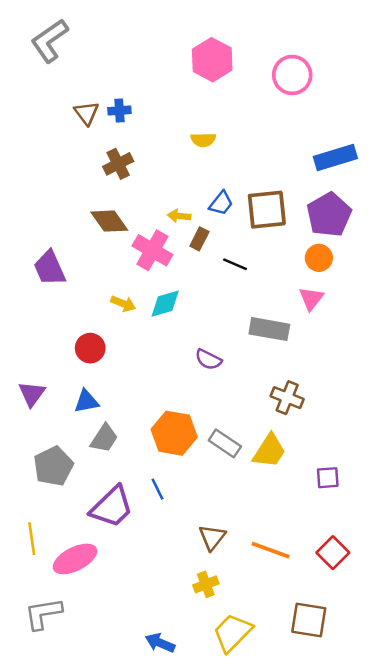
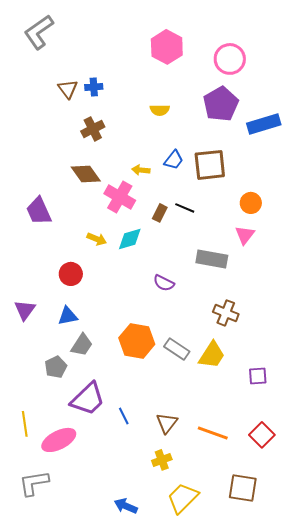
purple pentagon: (329, 215) -> (221, 104), moved
brown rectangle: (199, 239) -> (160, 213), moved
gray pentagon: (53, 466) -> (56, 367), moved, size x0.7
blue line: (158, 489) -> (124, 416), moved

